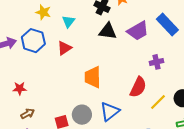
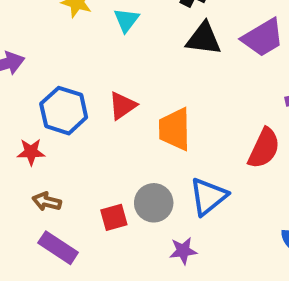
blue hexagon: (33, 41) -> (64, 111), moved
red triangle: (64, 48) -> (122, 106), moved
brown arrow: (27, 114) -> (47, 202), turned -136

